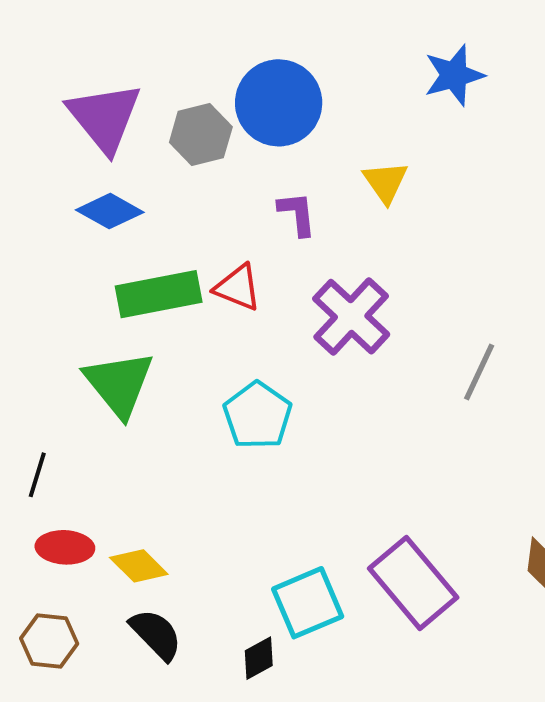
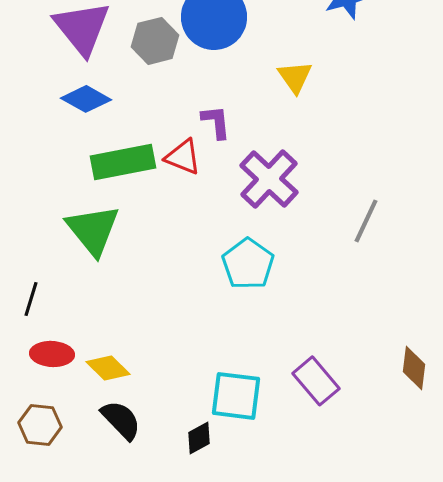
purple L-shape: (297, 214) -> (216, 122), moved
cyan pentagon: (258, 415) -> (248, 264), moved
purple rectangle: (413, 583) -> (316, 381), size x0.7
cyan square: (308, 603) -> (236, 396), turned 30

